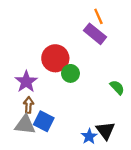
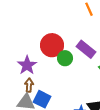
purple rectangle: (95, 34) -> (86, 49), moved

